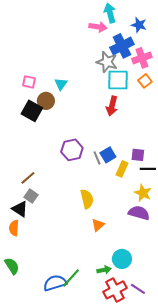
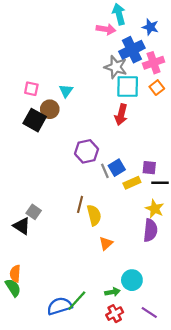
purple hexagon: (72, 150) -> (87, 151), moved
yellow rectangle: (122, 169) -> (132, 183), turned 42
brown line: (28, 178) -> (80, 204), moved, turned -35
purple semicircle: (139, 213) -> (150, 230), turned 80
orange semicircle: (14, 228) -> (15, 274), moved
red cross: (115, 290) -> (115, 314), moved, size x0.7

